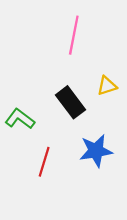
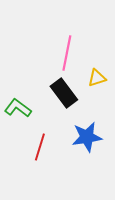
pink line: (74, 35) -> (67, 53), moved

